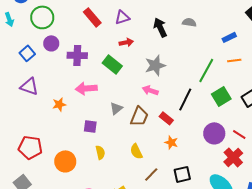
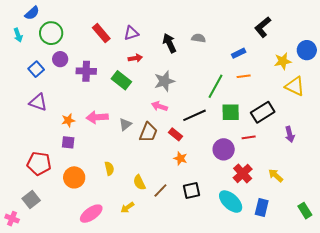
pink arrow: (86, 88) -> (97, 117), moved
green square: (221, 96) -> (231, 112), turned 30
black line: (185, 99) -> (194, 115), turned 40
purple square: (90, 126) -> (68, 142), moved
red line: (239, 134) -> (249, 137), moved, turned -40
yellow semicircle: (136, 151) -> (139, 182), moved

